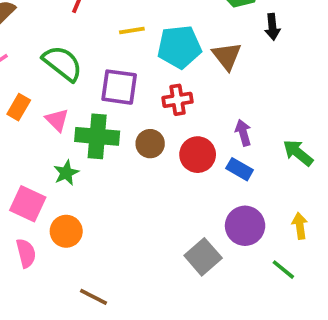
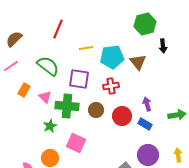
green arrow: (298, 153) -> (177, 115), turned 132
pink square: (28, 204) -> (76, 143), moved

